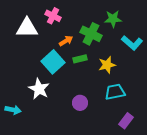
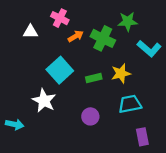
white triangle: (27, 28) -> (30, 32), size x0.6
orange arrow: (66, 41) -> (76, 36), moved
green rectangle: (80, 59) -> (94, 78), moved
purple rectangle: (126, 121) -> (142, 137), turned -49

